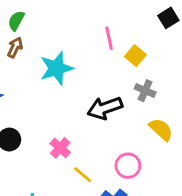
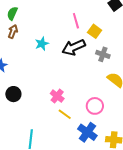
cyan star: (56, 68) -> (42, 44), size x0.6
black arrow: (105, 108) -> (74, 47), moved
pink cross: (60, 148) -> (57, 96), moved

